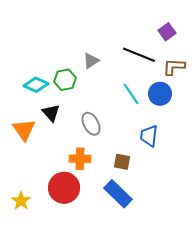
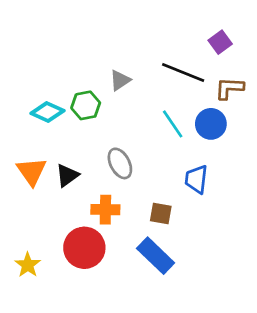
black triangle: (51, 113) -> (67, 175), moved, turned 36

